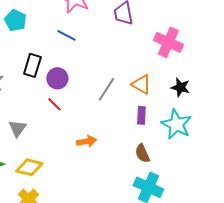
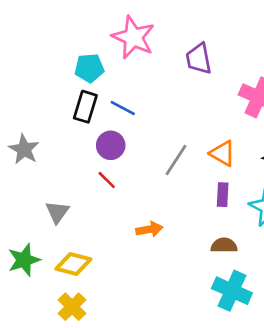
cyan pentagon: (15, 20) -> (89, 68), moved, turned -30
blue line: (66, 35) -> (123, 108), moved
black rectangle: (32, 65) -> (85, 107), moved
brown semicircle: (142, 153) -> (224, 245), turned 114

